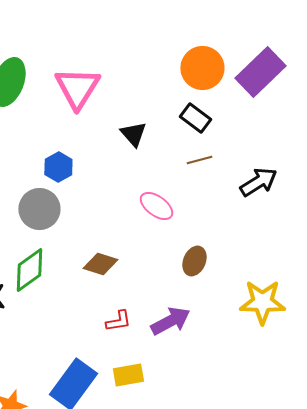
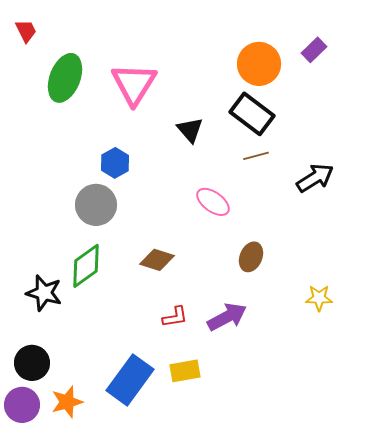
purple rectangle: (260, 72) -> (314, 50), moved, size x0.5
black rectangle: (195, 118) -> (252, 114), size x1.4
yellow star: (262, 302) -> (319, 298), size x0.6

